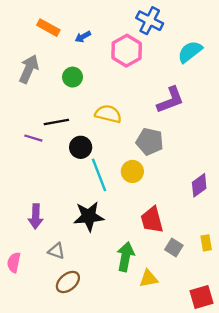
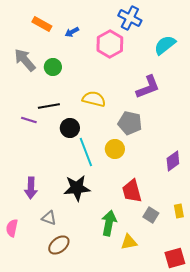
gray arrow: (29, 69) -> (25, 60), turned -65
green circle: (73, 77) -> (53, 67), moved

